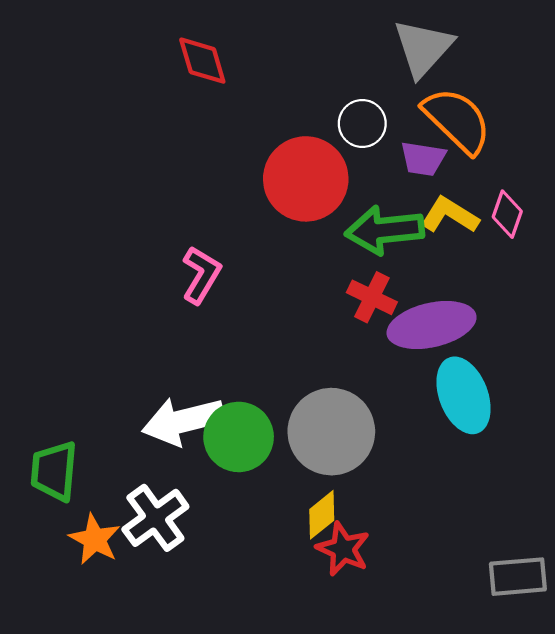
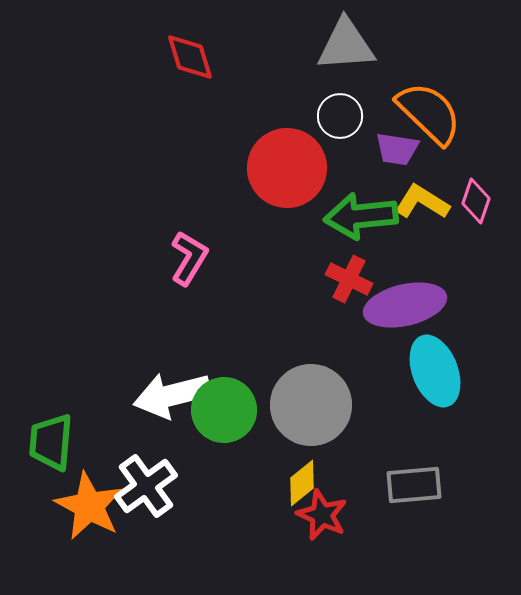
gray triangle: (423, 48) -> (346, 45), moved, turned 44
orange star: (95, 539) -> (89, 506), size x1.4
gray rectangle: (518, 577) -> (414, 485), moved

